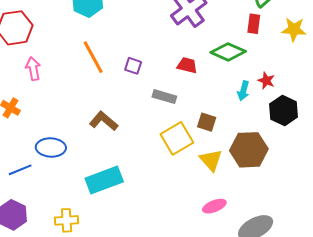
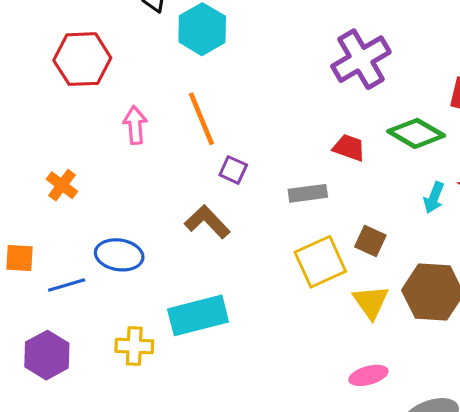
purple square: (133, 66) -> (233, 170), moved
pink arrow: (33, 69) -> (135, 125), moved
gray rectangle: (164, 97) -> (308, 193), turned -30
yellow cross: (67, 220) -> (134, 346), moved

